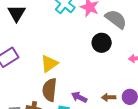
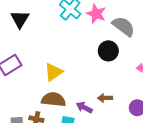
brown semicircle: (50, 90) -> (53, 100), turned 90
brown arrow: (109, 97) -> (105, 98), moved

